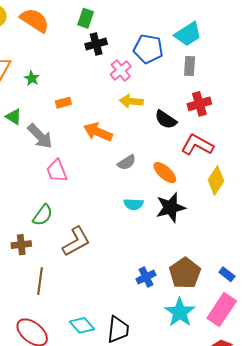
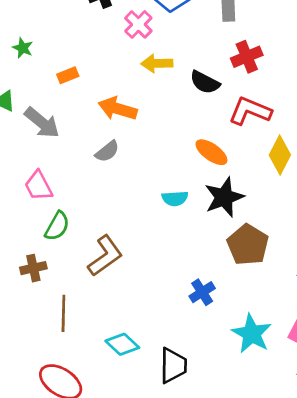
gray semicircle: (127, 162) -> (107, 151), moved
pink trapezoid: (57, 171) -> (38, 186), moved
brown pentagon: (185, 273) -> (248, 245), moved
cyan diamond: (82, 325) -> (122, 344), moved

